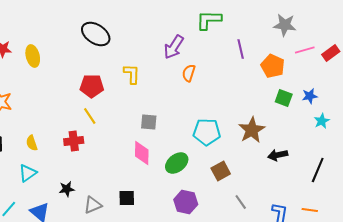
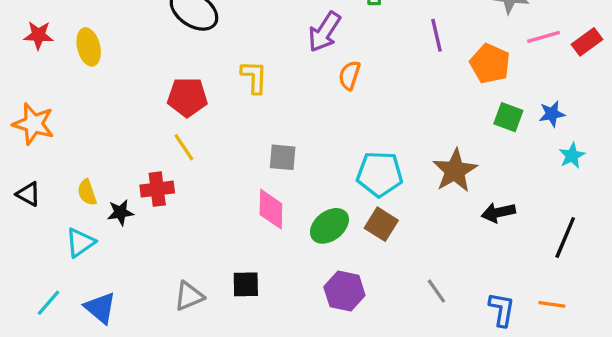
brown square: (221, 171) -> (381, 224), moved, turned -30
black star: (67, 189) -> (120, 212), moved

